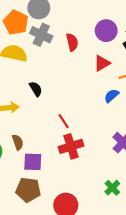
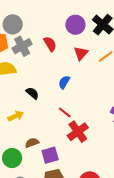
gray cross: (41, 35) -> (22, 46), turned -36
blue semicircle: (111, 96) -> (64, 82), moved
brown semicircle: (18, 142) -> (32, 143), turned -72

